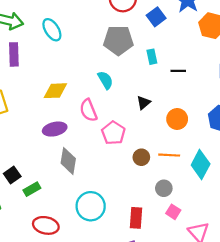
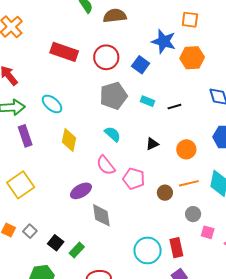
cyan rectangle: (152, 57) -> (148, 101), turned -40
yellow diamond: (55, 91) -> (69, 140), moved, turned -60
black triangle: (143, 103) -> (152, 144), turned 32
cyan circle: (91, 206) -> (148, 250), moved

